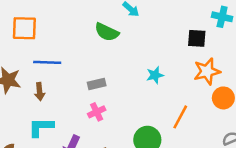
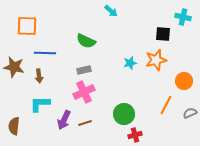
green semicircle: (107, 32) -> (86, 41), moved
orange star: (207, 71) -> (156, 60), moved
pink cross: (97, 112) -> (84, 92), size x1.5
orange line: (180, 117) -> (166, 105), moved

